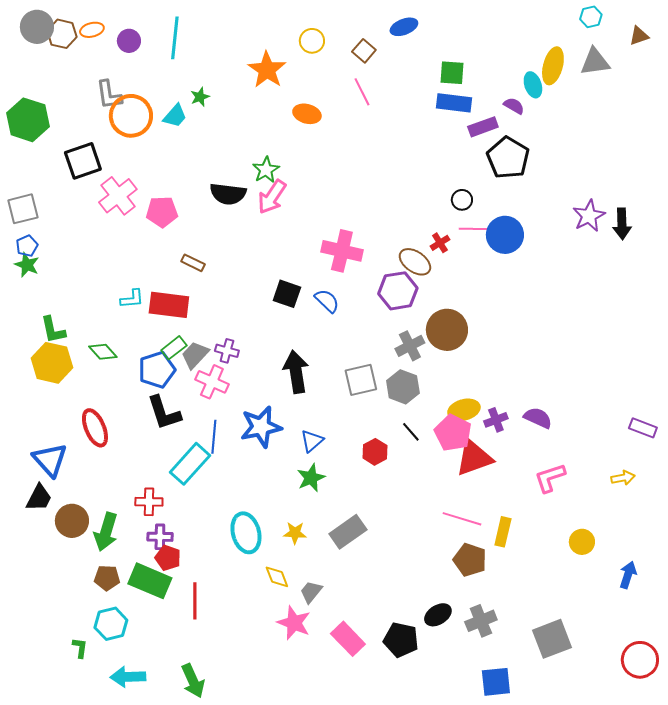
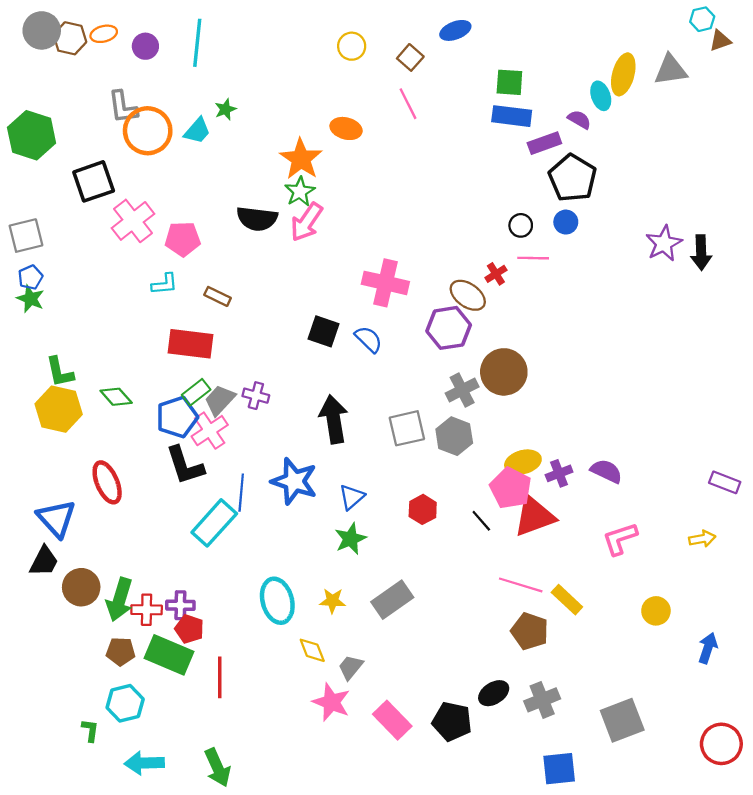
cyan hexagon: (591, 17) -> (702, 19), moved
orange star: (267, 70) -> (301, 159), moved
blue circle: (505, 235) -> (566, 222), moved, size x0.6
cyan L-shape: (132, 299) -> (165, 284), moved
pink cross: (212, 382) -> (210, 431), moved, turned 32
blue star: (261, 427) -> (294, 481), turned 30
black line: (411, 432) -> (481, 521), moved
red cross: (149, 502) -> (147, 610), moved
yellow rectangle: (503, 532) -> (567, 600), turned -60

